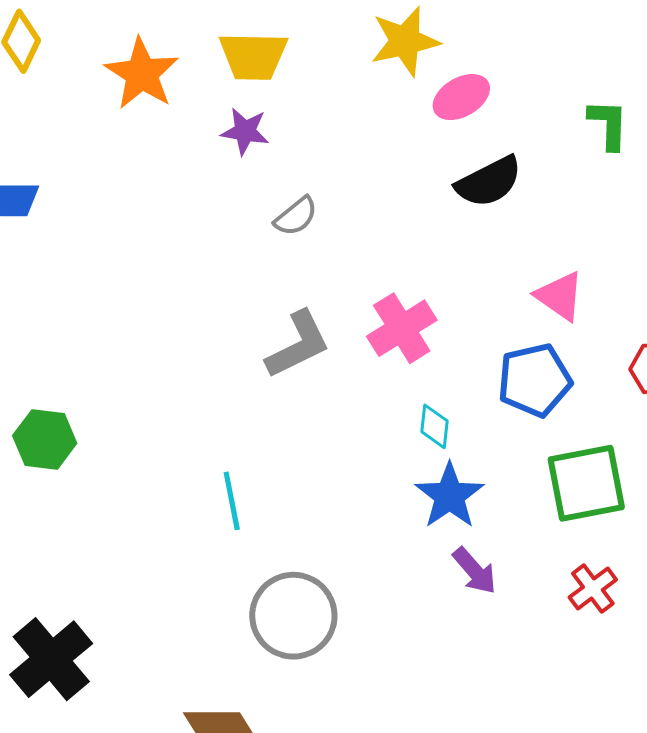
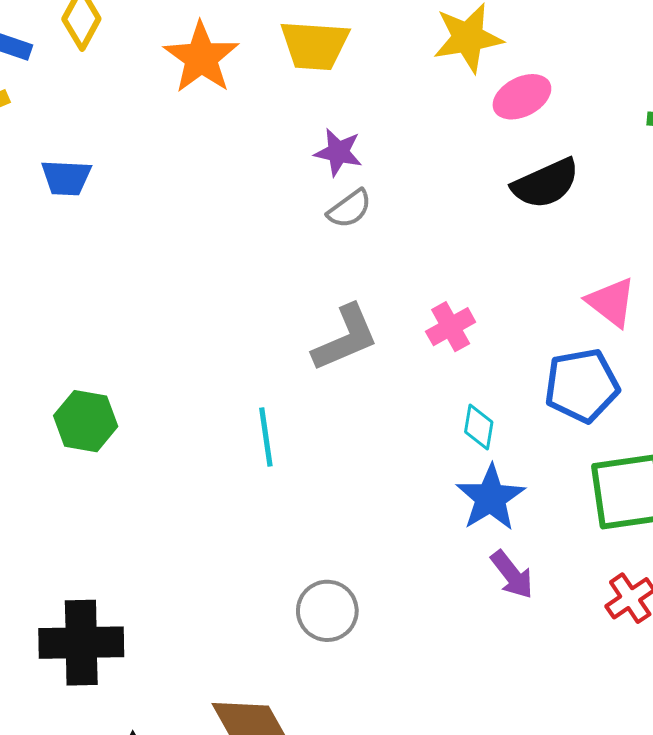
purple star: (245, 131) -> (338, 152), moved
pink cross: (402, 328) -> (451, 327), size x0.7
cyan line: (232, 501) -> (266, 437), moved
gray circle: (293, 616) -> (327, 611), size x0.7
black cross: (51, 659) -> (81, 643), turned 36

